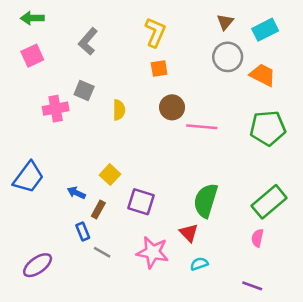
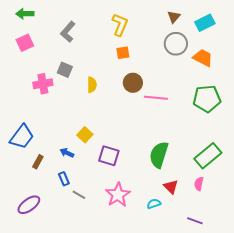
blue arrow: (76, 193) -> (67, 153), moved
brown rectangle: (98, 210) -> (38, 162), moved
red triangle: (189, 233) -> (171, 187), moved
pink star: (153, 252) -> (118, 195), turned 30

